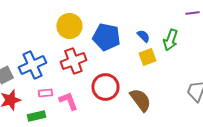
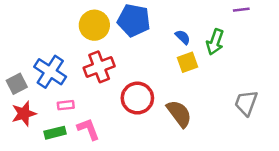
blue pentagon: (106, 37) -> (134, 20), moved
blue cross: (32, 65) -> (50, 72), turned -32
pink L-shape: (68, 101) -> (88, 129), moved

